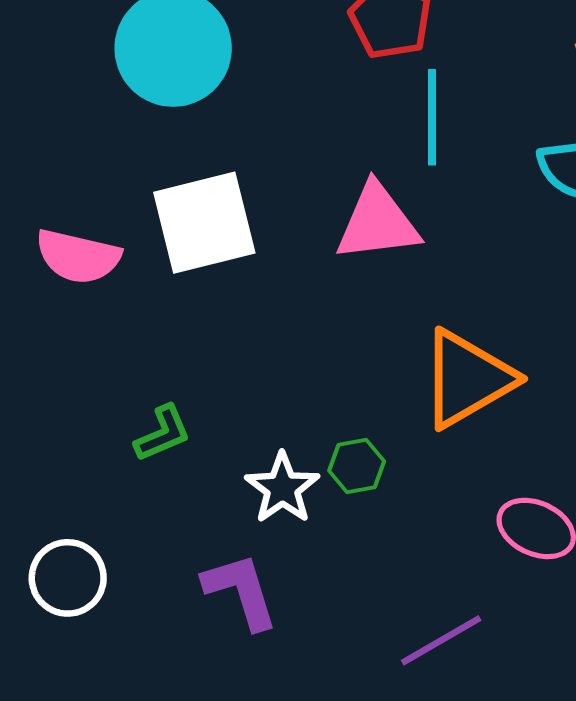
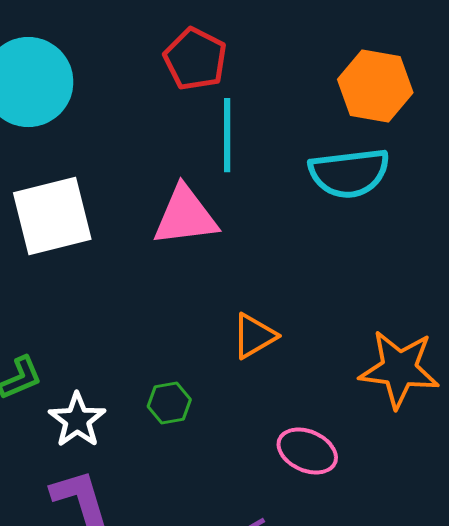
orange triangle: (467, 379) -> (254, 336), size x0.6
white star: (282, 488) -> (77, 420), moved

